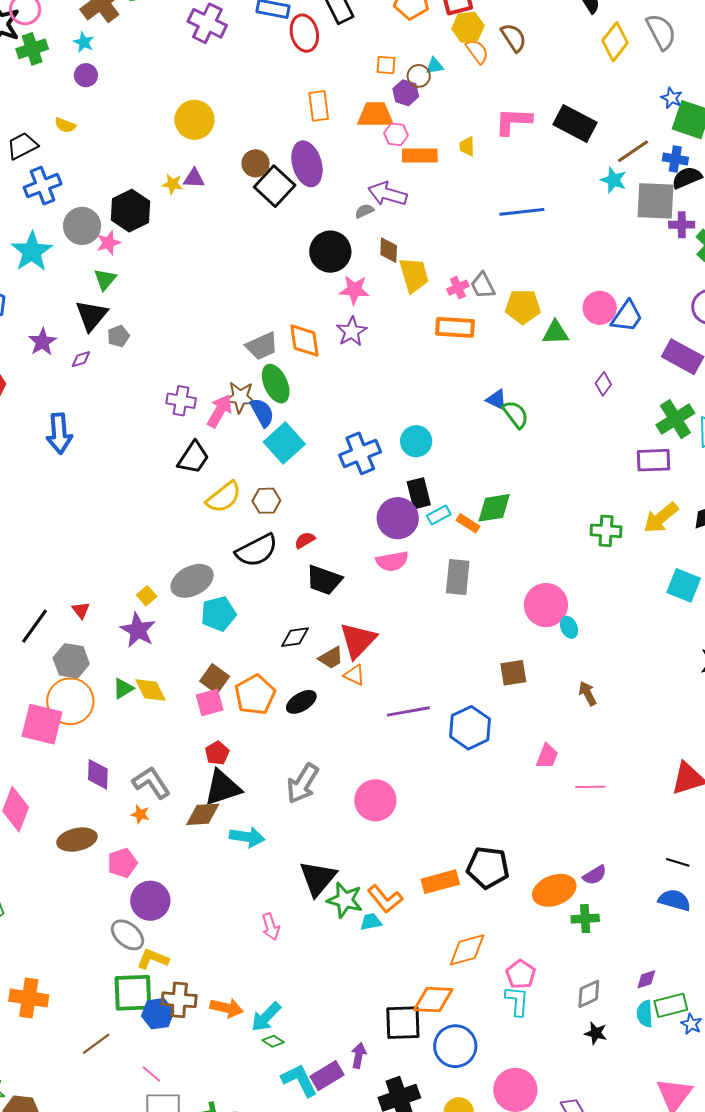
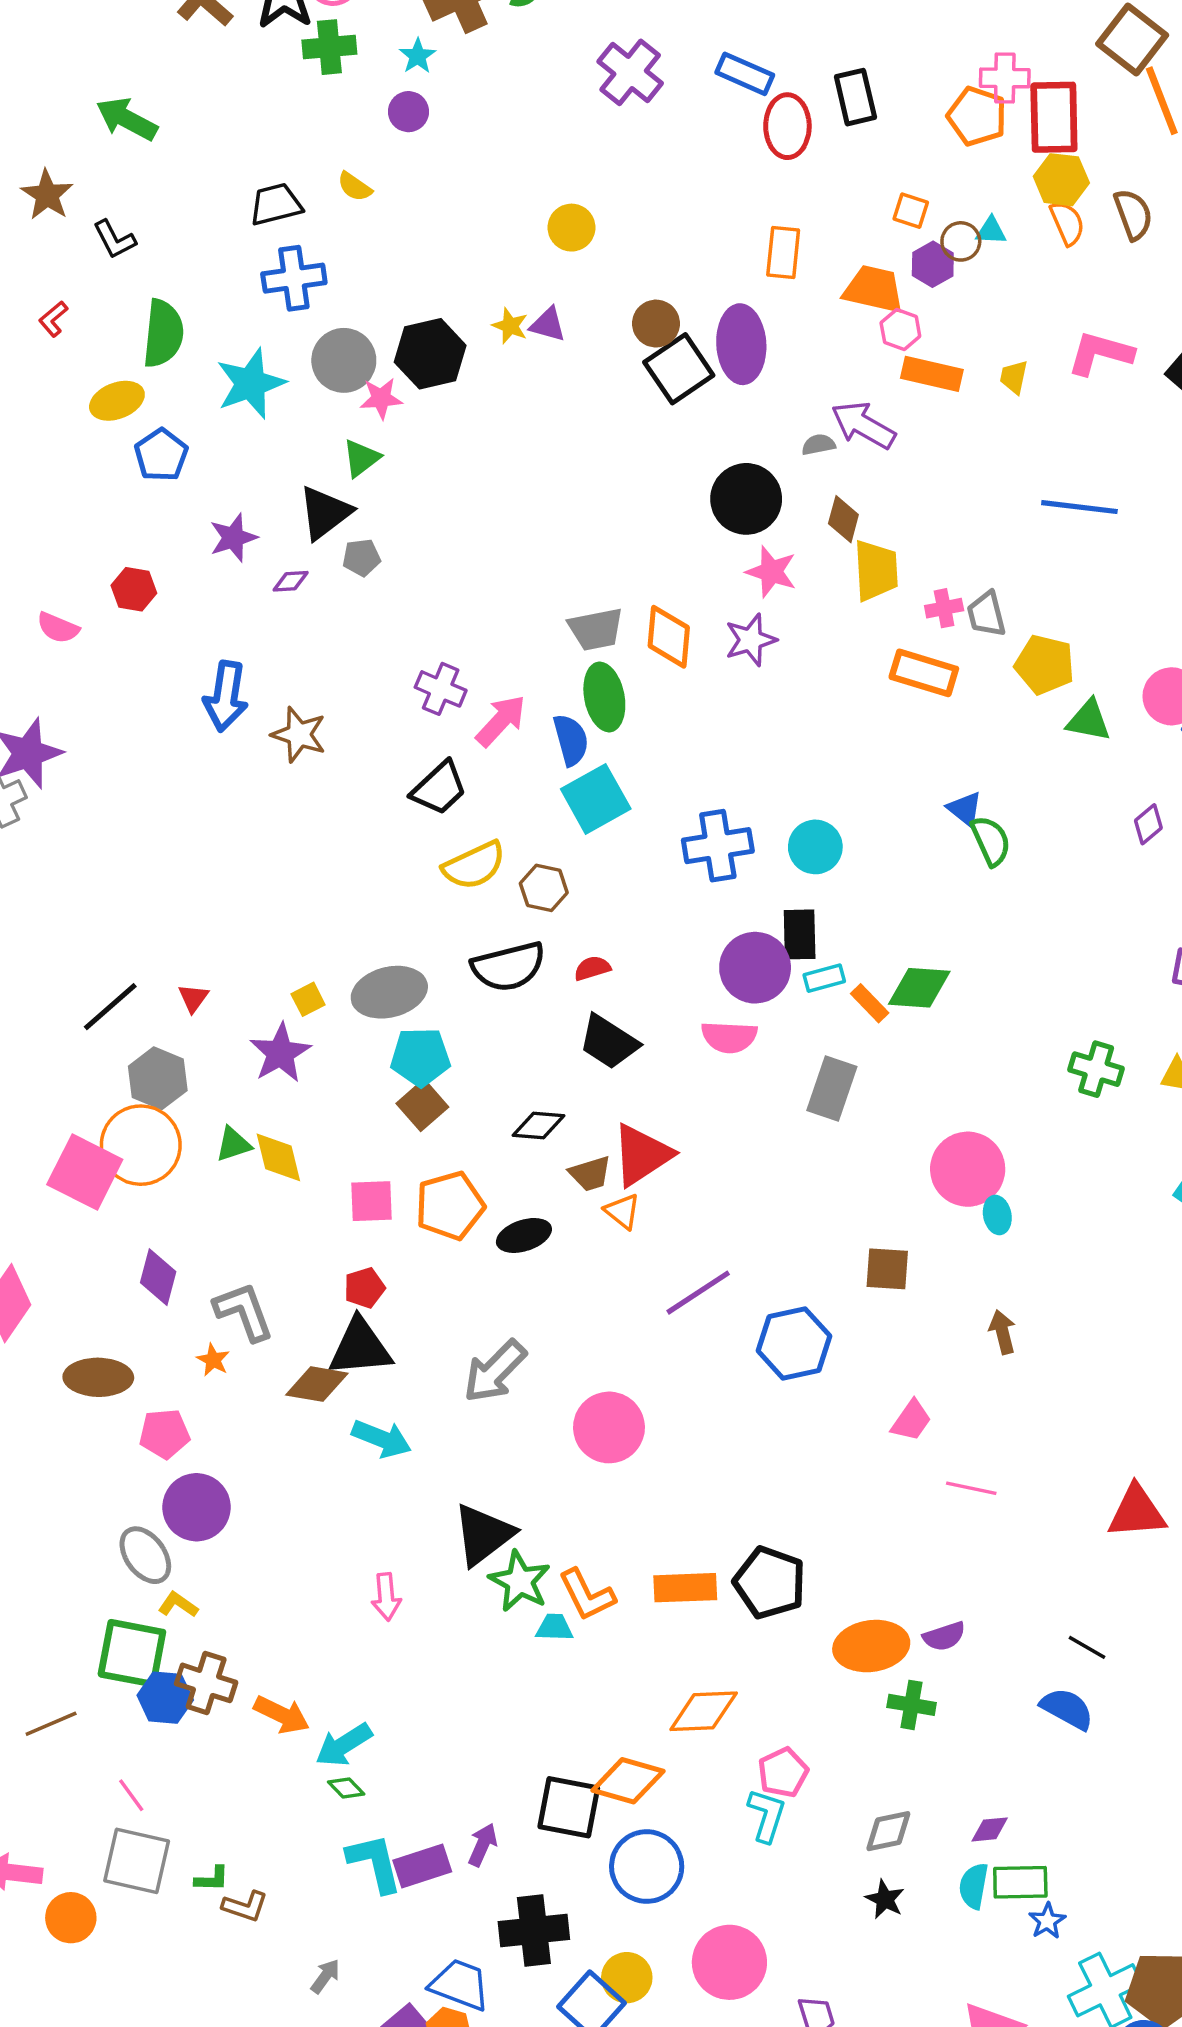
yellow circle: (194, 120) -> (571, 228), size x0.7
brown star: (240, 397) -> (299, 735), moved
brown square: (215, 679) -> (422, 1105), moved
purple line: (408, 711) -> (698, 1293), turned -36
yellow L-shape: (153, 959) -> (178, 1605), size x0.7

